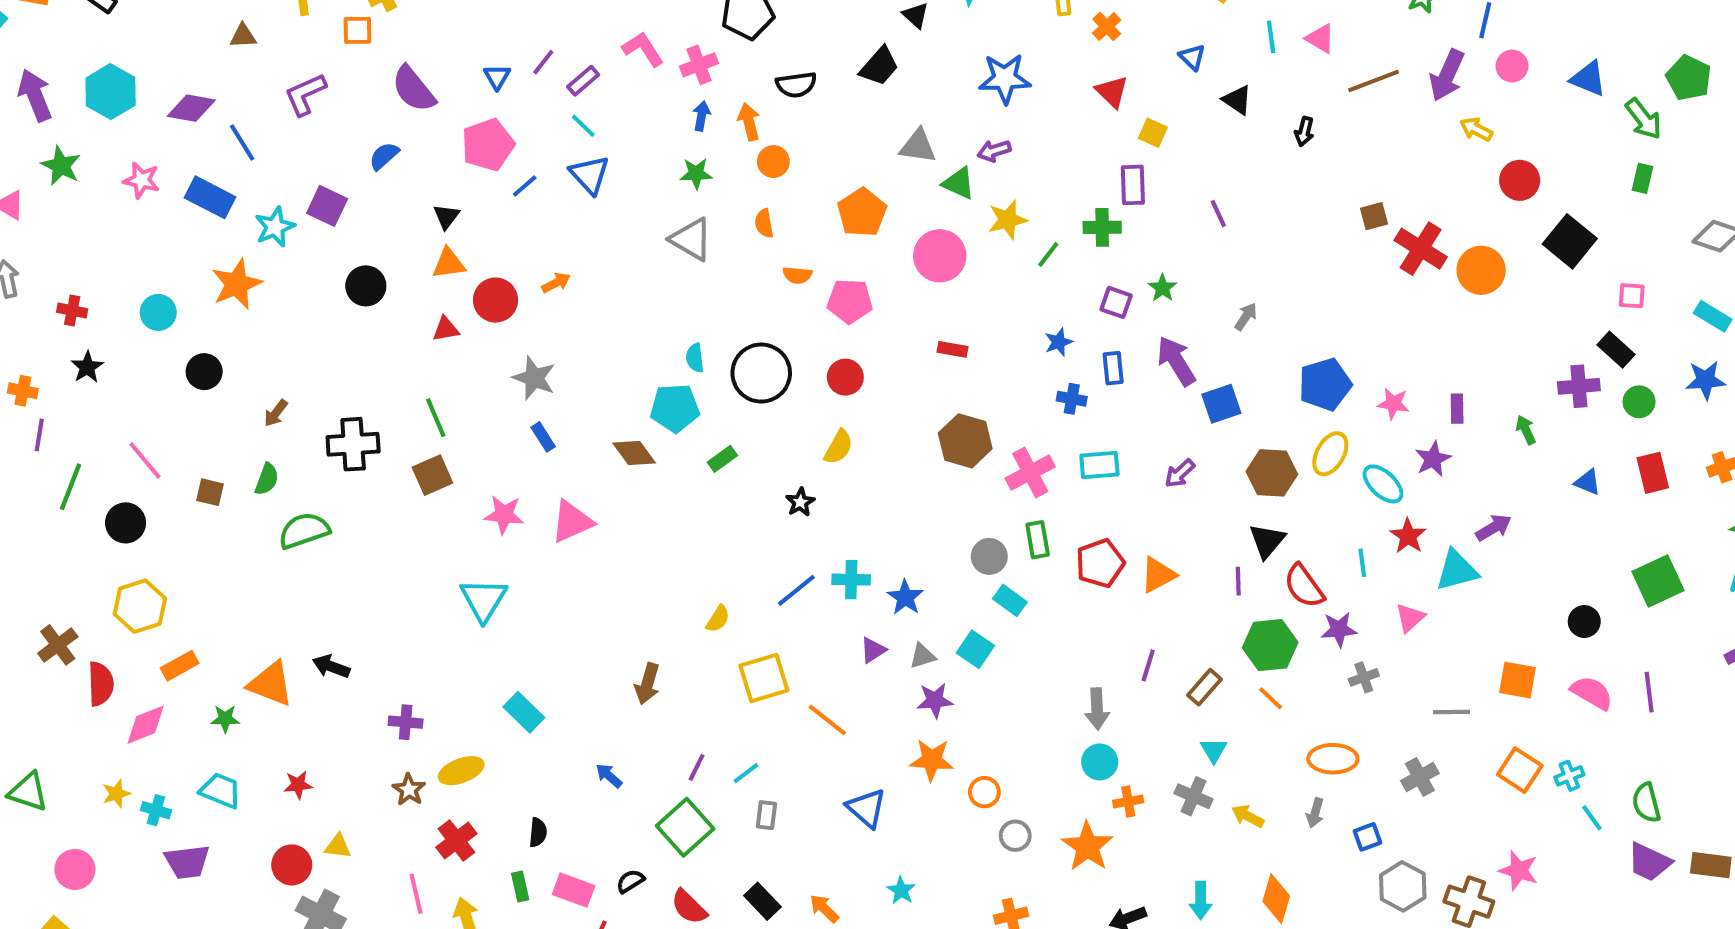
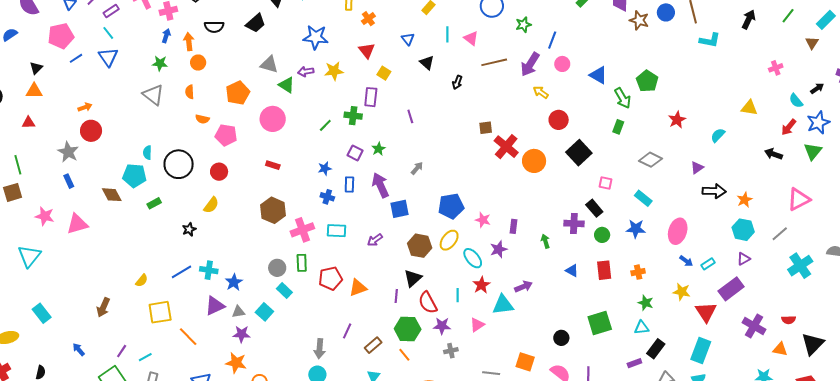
yellow star: (1008, 220) -> (334, 71), moved
red circle: (496, 300) -> (91, 131), moved
purple triangle: (873, 650) -> (215, 306), size x1.5

